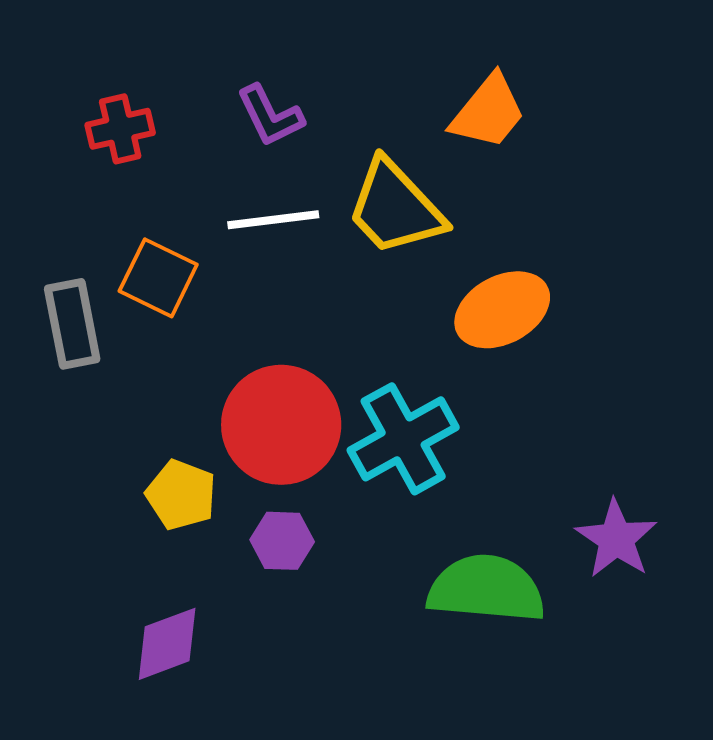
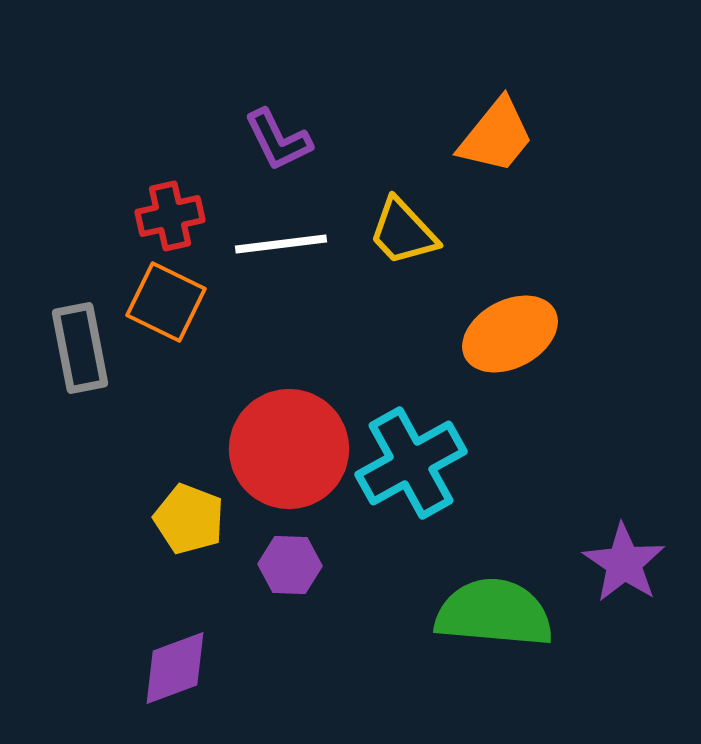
red cross: (120, 129) -> (170, 216), moved
yellow trapezoid: (395, 208) -> (403, 232), size x0.7

